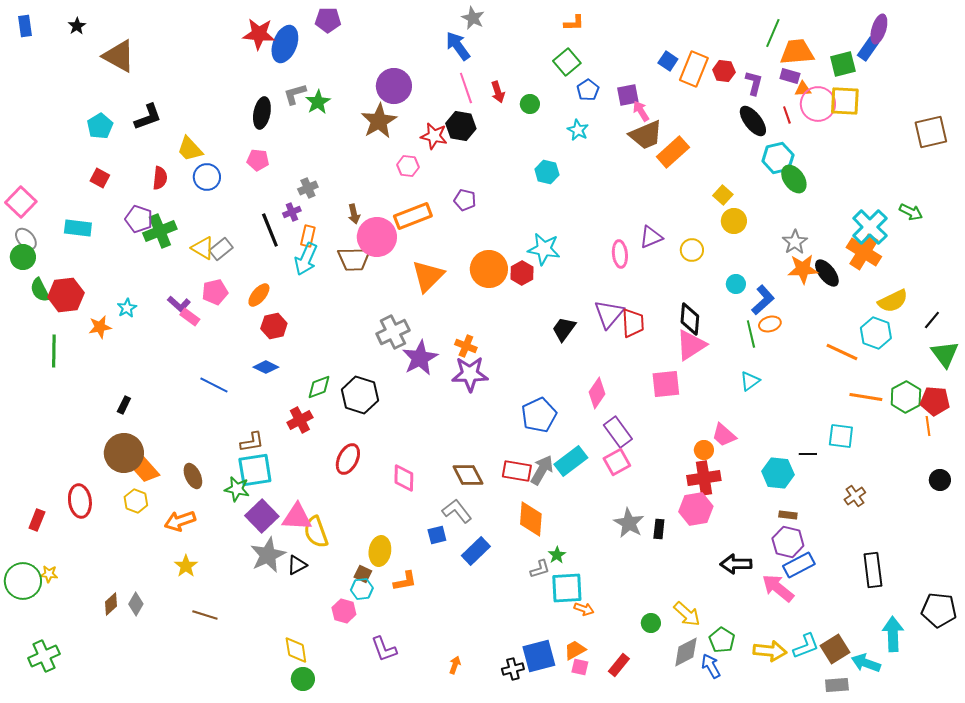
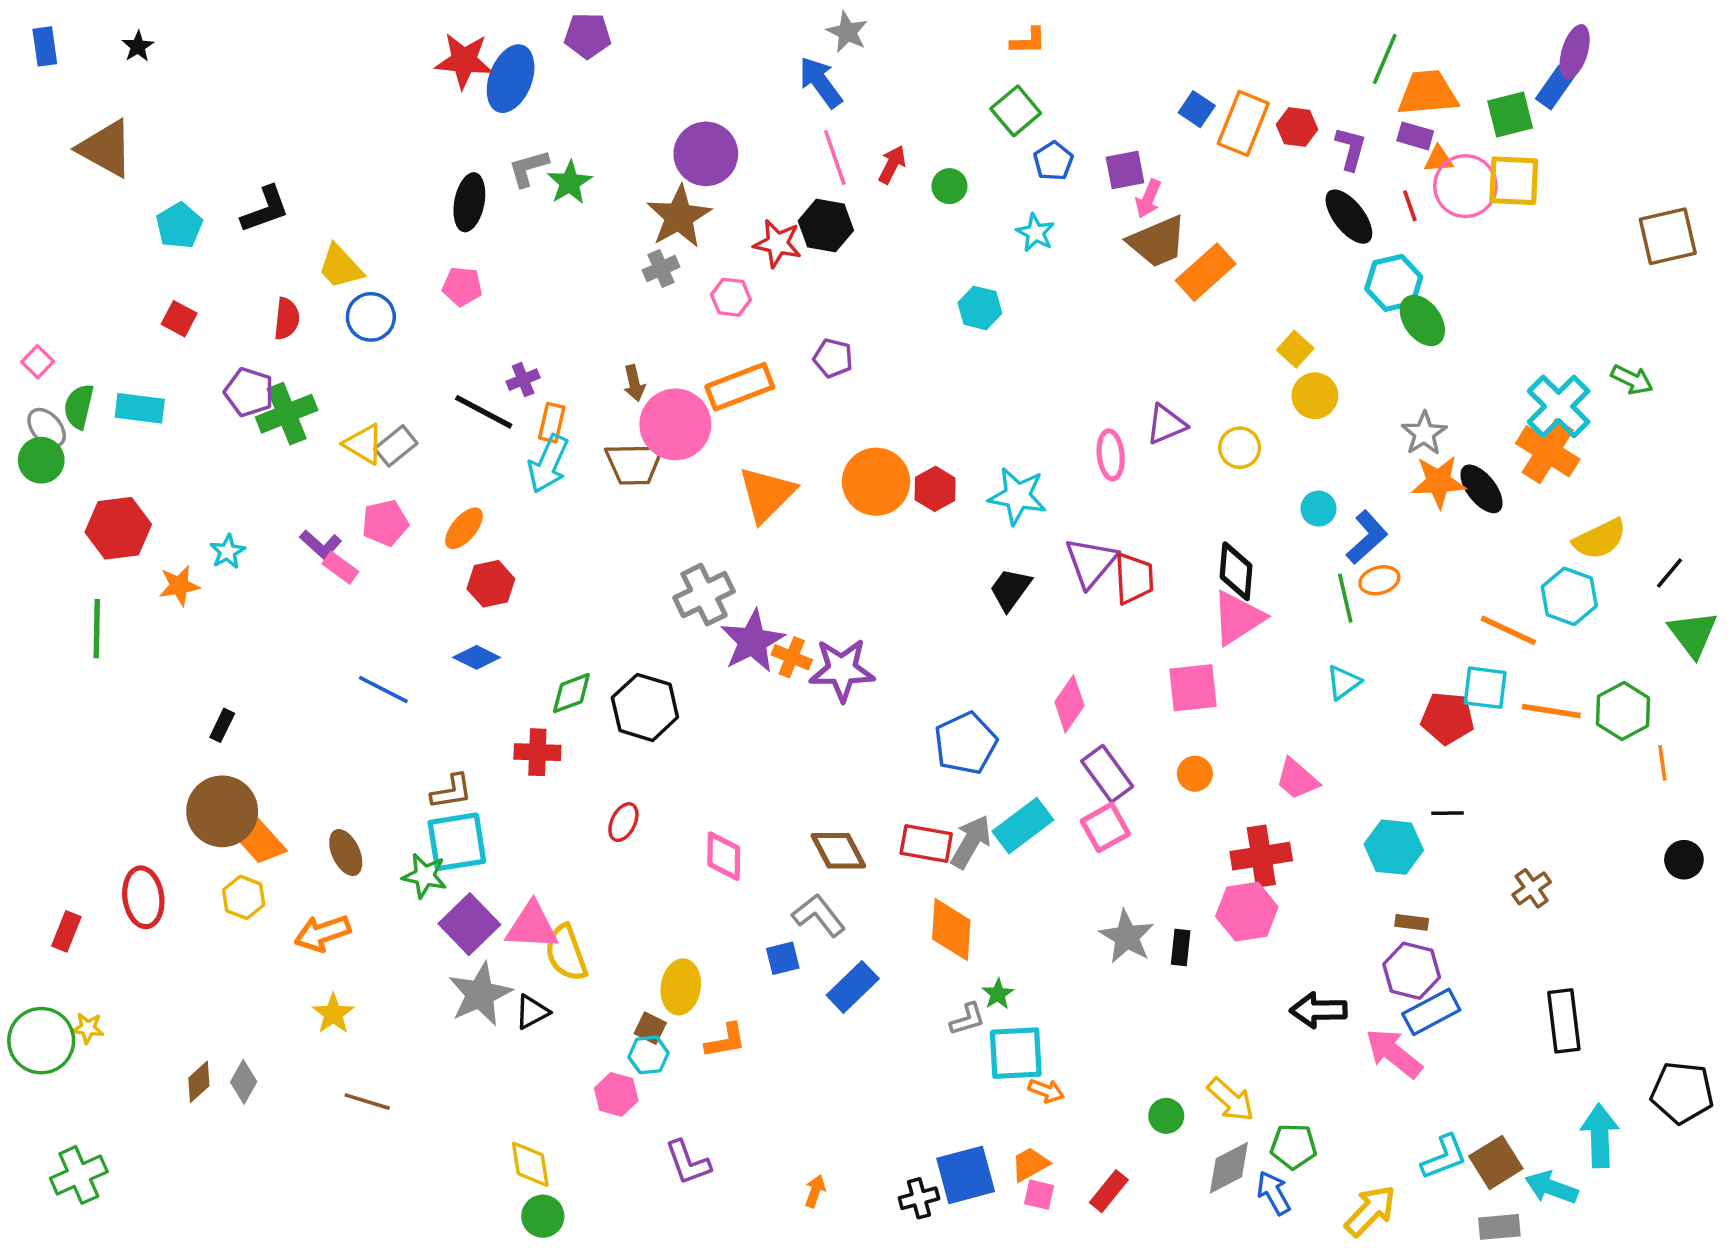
brown triangle: (119, 56) -> (106, 149), moved
red arrow: (498, 92) -> (892, 165), turned -135
pink arrow: (641, 111) -> (1148, 199), turned -125
gray cross: (308, 188) -> (661, 269), moved
pink square: (21, 202) -> (38, 362), size x0.6
black line: (270, 230) -> (484, 412), turned -40
cyan star: (544, 249) -> (1018, 496), moved
green semicircle: (40, 290) -> (79, 406), moved, turned 40
orange cross: (466, 346) -> (792, 657), moved
red pentagon: (935, 401) -> (1447, 718), moved
red cross: (300, 420) -> (537, 752), turned 30
cyan square: (841, 436) -> (1485, 688), moved
orange circle: (704, 450) -> (1195, 774), moved
red ellipse: (348, 459) -> (623, 822), size x0.7
green pentagon: (722, 640) -> (1293, 1146), turned -30
yellow arrow: (770, 651) -> (1370, 1211), moved, turned -52

